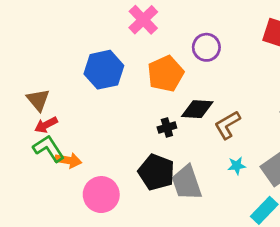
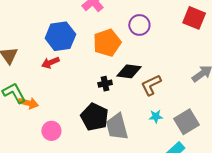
red arrow: (46, 125) -> (50, 63), moved
pink circle: (101, 195) -> (51, 131), size x0.7

